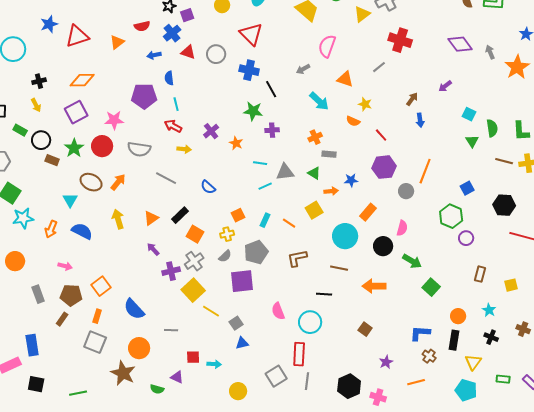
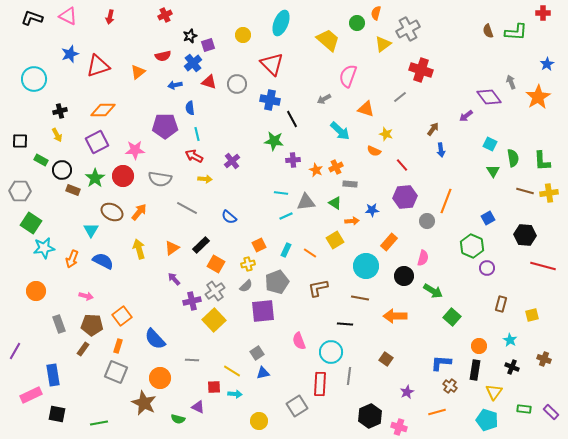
purple diamond: (460, 44) -> (489, 97), moved
orange star: (236, 143) -> (316, 170), moved
yellow line: (211, 311) -> (232, 371), moved
gray line: (307, 381) -> (349, 376), moved

